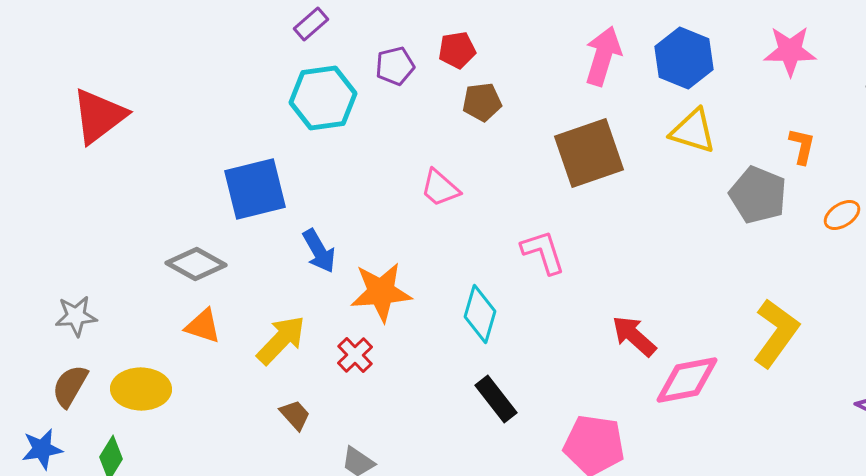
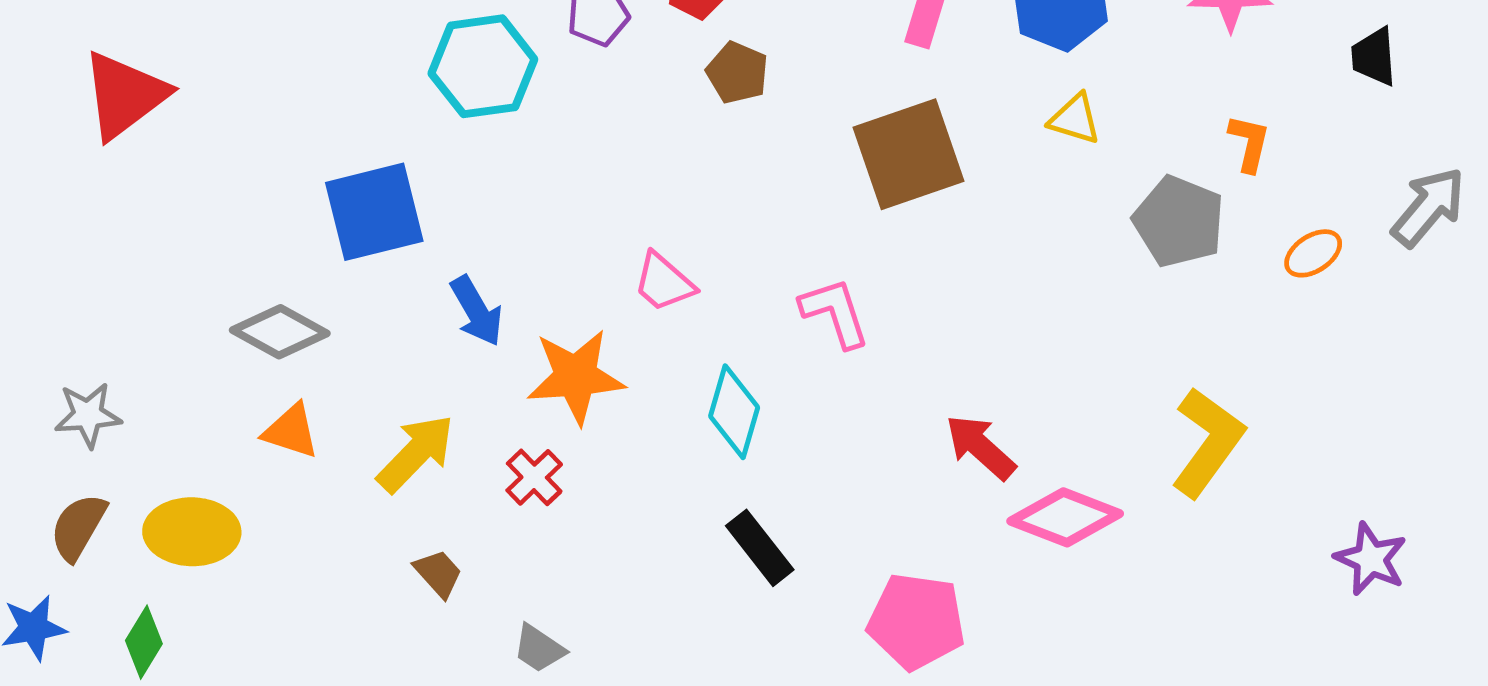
brown pentagon: (482, 102) -> (737, 73), turned 30
yellow triangle: (693, 131) -> (1075, 119), size x0.7
pink trapezoid: (440, 188) -> (664, 282), moved
pink diamond: (687, 380) -> (1065, 517), turned 32

